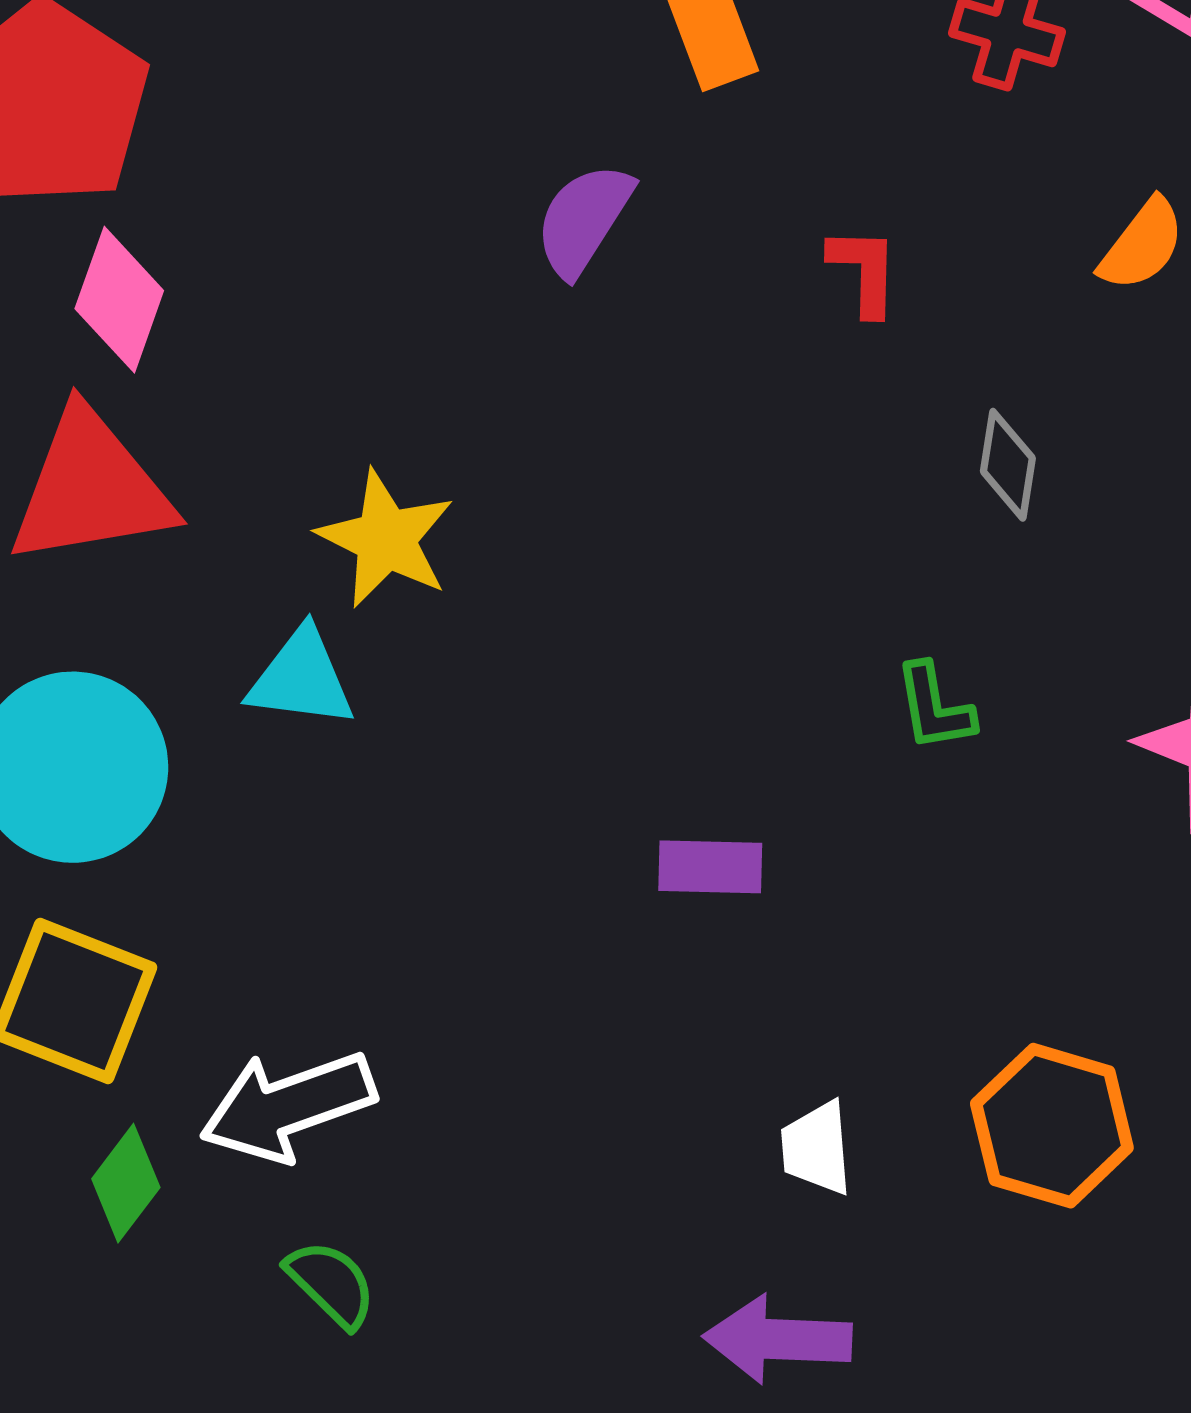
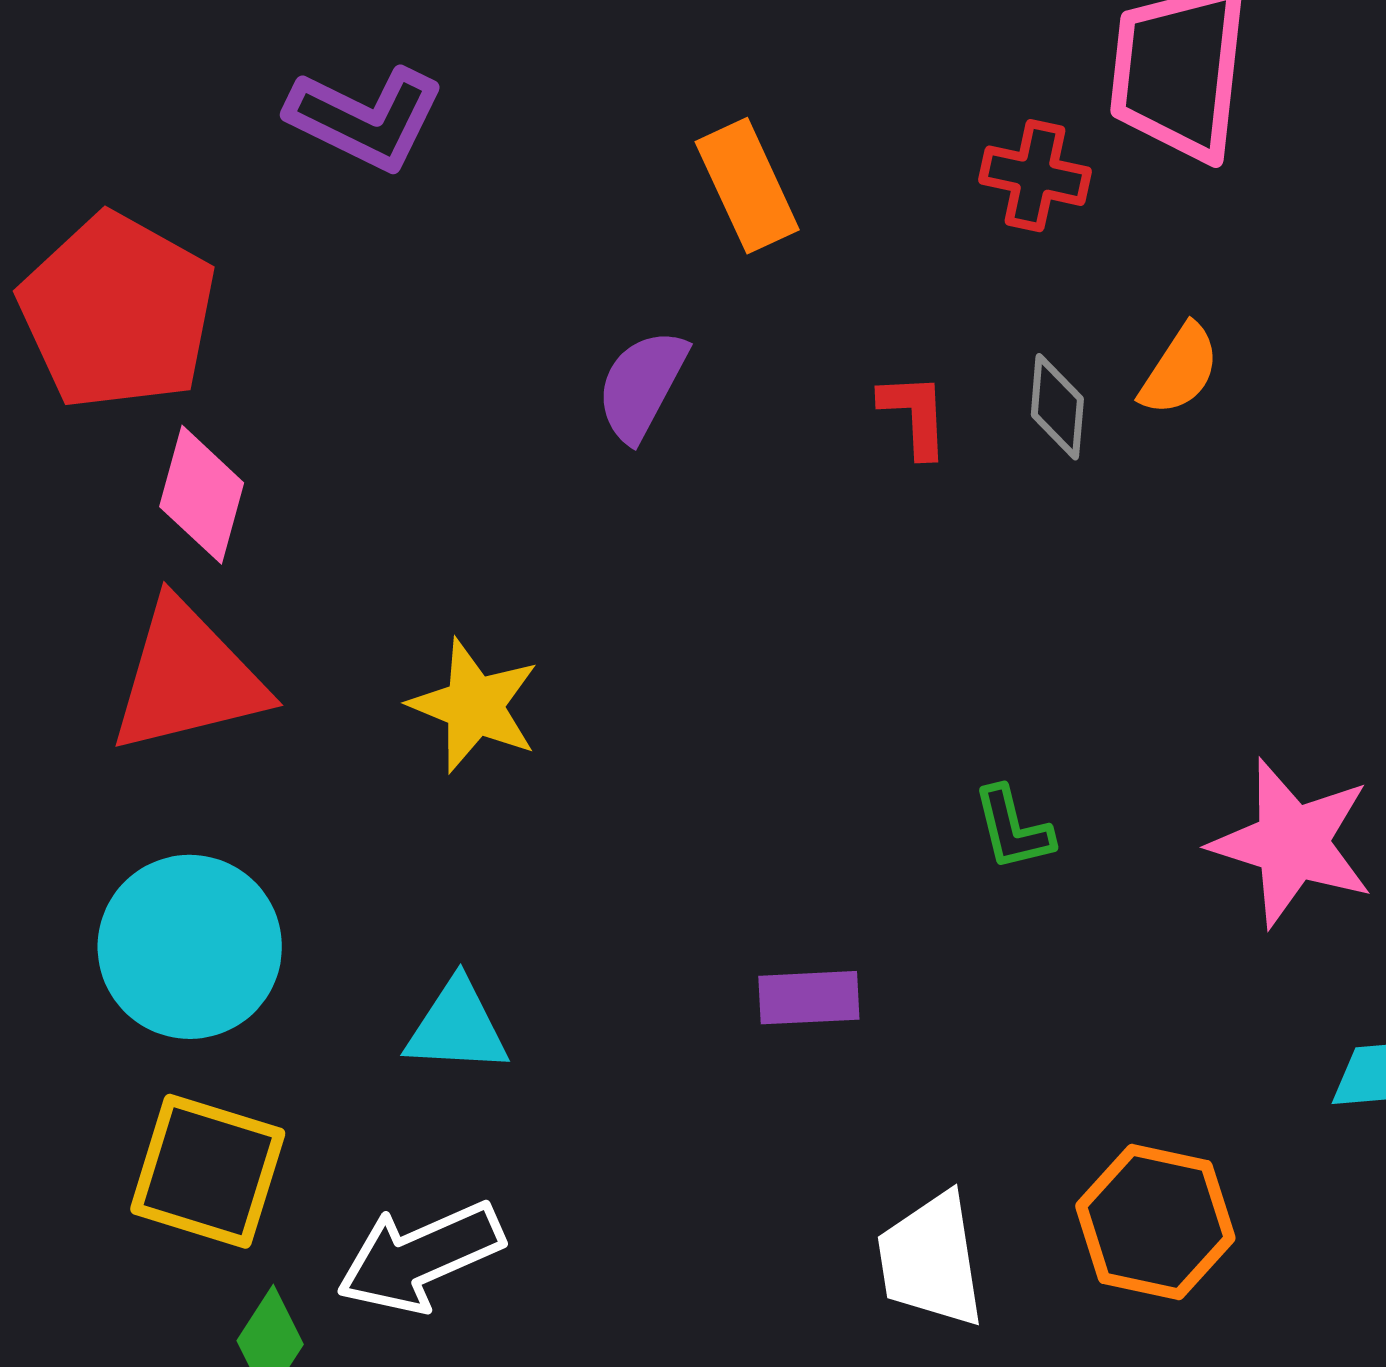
gray diamond: (1008, 465) -> (1057, 407), moved
cyan triangle: (301, 678) -> (457, 1027), moved
white trapezoid: (817, 1148) -> (931, 1260), size x1.5

